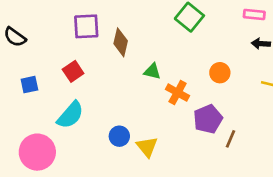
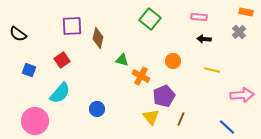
blue square: (29, 85) -> (29, 70), turned 32
brown line: (230, 139) -> (181, 119), moved
yellow triangle: (147, 147) -> (151, 117), moved

